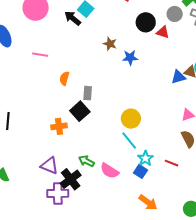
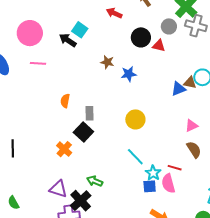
pink line: (40, 55) -> (38, 63), moved
yellow circle: (131, 119) -> (135, 119), moved
orange cross: (59, 126) -> (64, 149), turned -35
red line: (171, 163) -> (175, 168), moved
pink semicircle: (110, 171) -> (168, 183), moved, turned 48
blue square: (141, 171) -> (150, 186), turned -32

